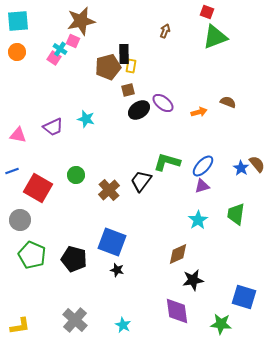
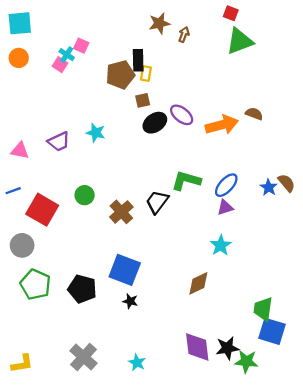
brown star: (81, 21) -> (159, 23), moved, size x0.7
orange arrow: (199, 112) -> (222, 125), size x1.8
green trapezoid: (236, 214) -> (263, 309), moved
black star: (193, 280) -> (227, 348), moved

